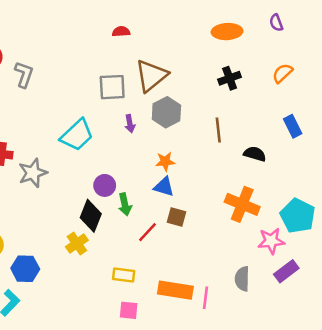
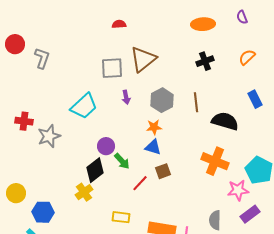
gray hexagon: (166, 112) -> (162, 100), moved
black semicircle: (255, 154) -> (225, 121), size x1.5
green arrow: (125, 204) -> (122, 161), turned -30
black diamond: (91, 216) -> (95, 170), turned 30
brown square: (177, 217) -> (163, 171), turned -35

